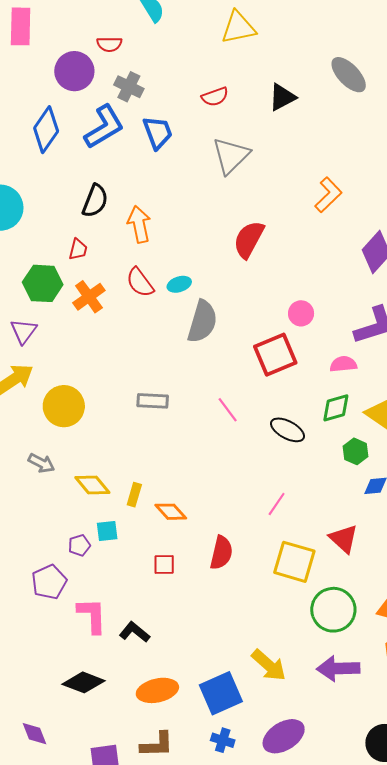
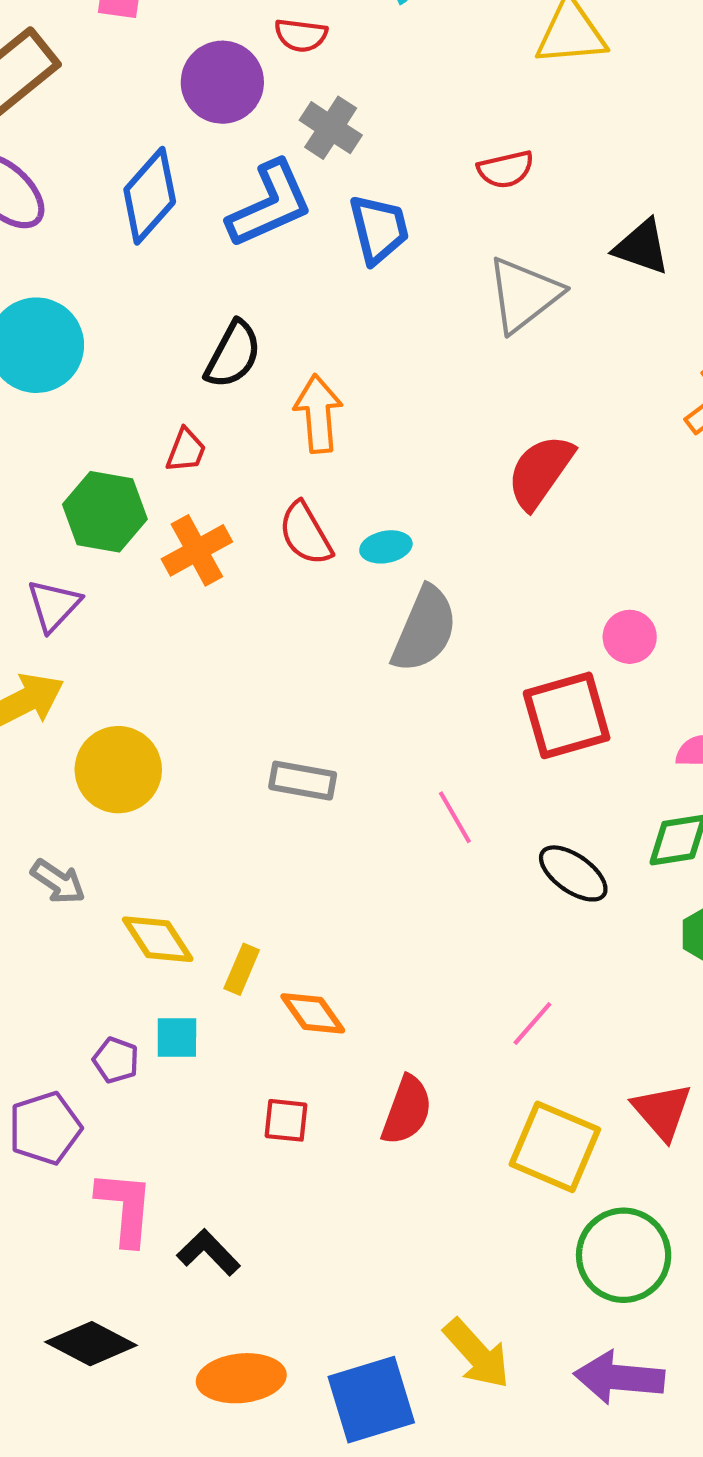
black triangle: (282, 97) -> (642, 247), moved, turned 40
purple pentagon: (79, 545) -> (116, 1060), turned 30

